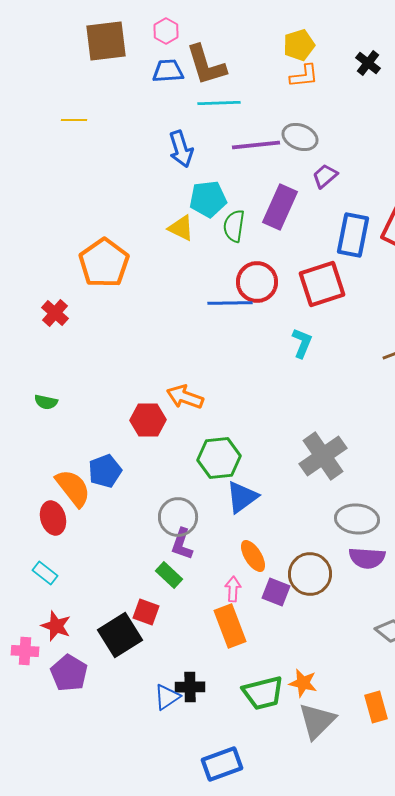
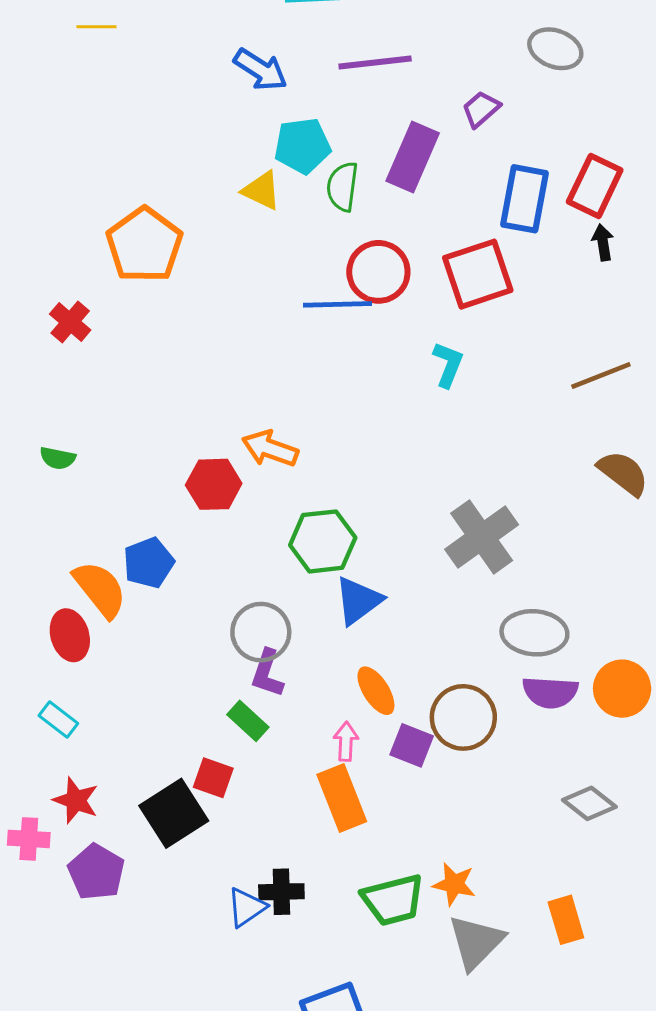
gray ellipse: (300, 137) -> (555, 49), moved
blue arrow: (181, 149) -> (261, 70), turned -39

